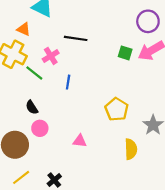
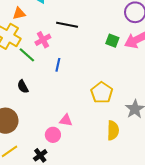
orange triangle: (24, 29) -> (19, 14), turned -40
pink circle: (40, 128) -> (53, 135), moved

